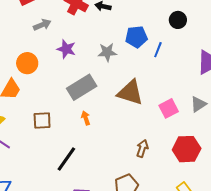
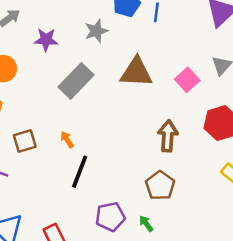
orange arrow: (86, 118) -> (67, 140), moved
brown square: (42, 121) -> (25, 141), moved
brown arrow: (142, 148) -> (168, 136), size x1.4

